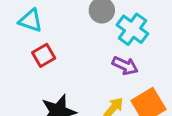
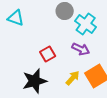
red square: (44, 55) -> (48, 54), moved

